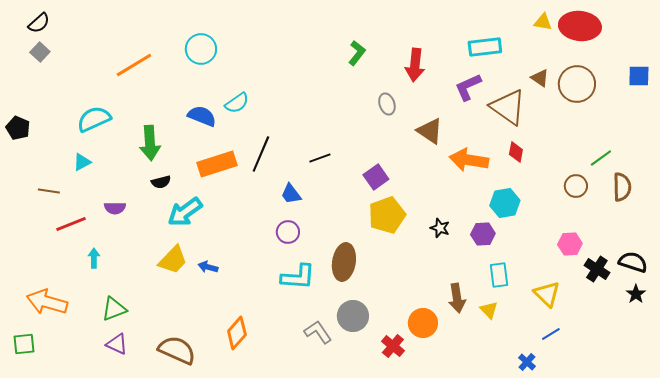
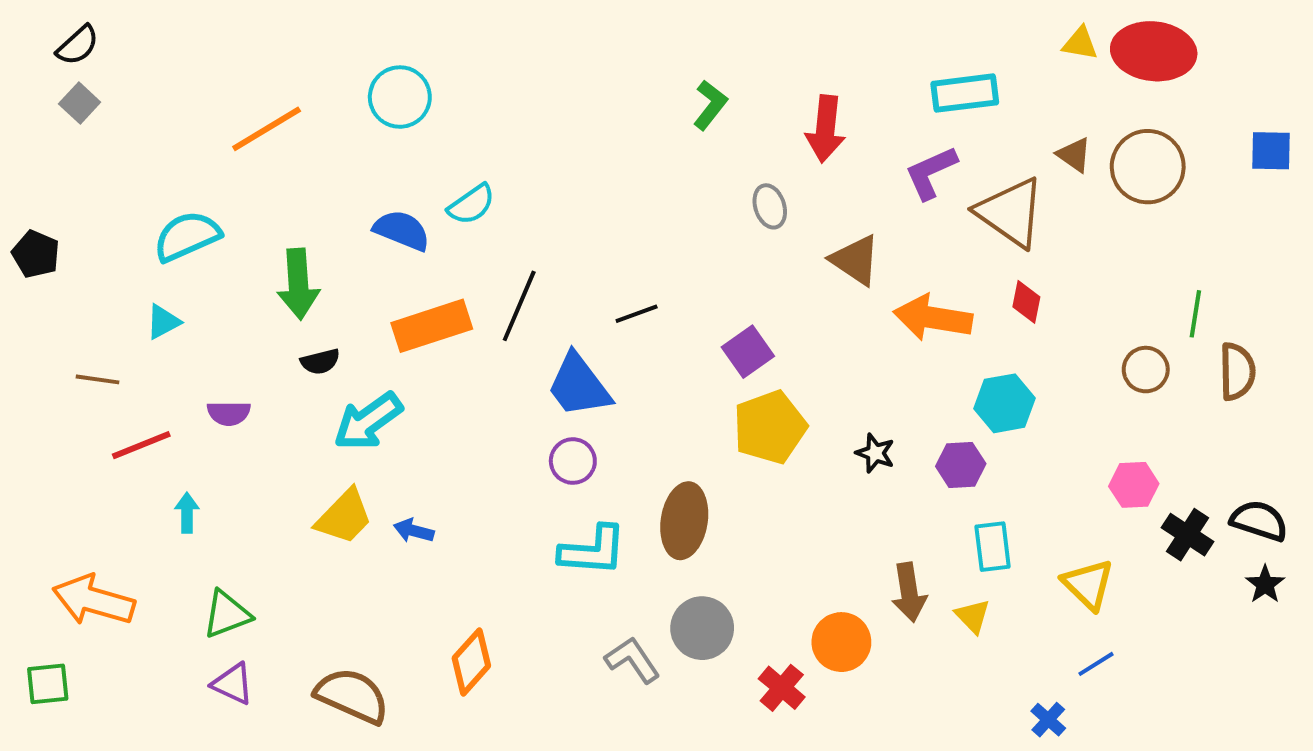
green line: (601, 158) -> (1195, 314), turned -45
blue trapezoid: (291, 194) -> (579, 385), size x1.6

